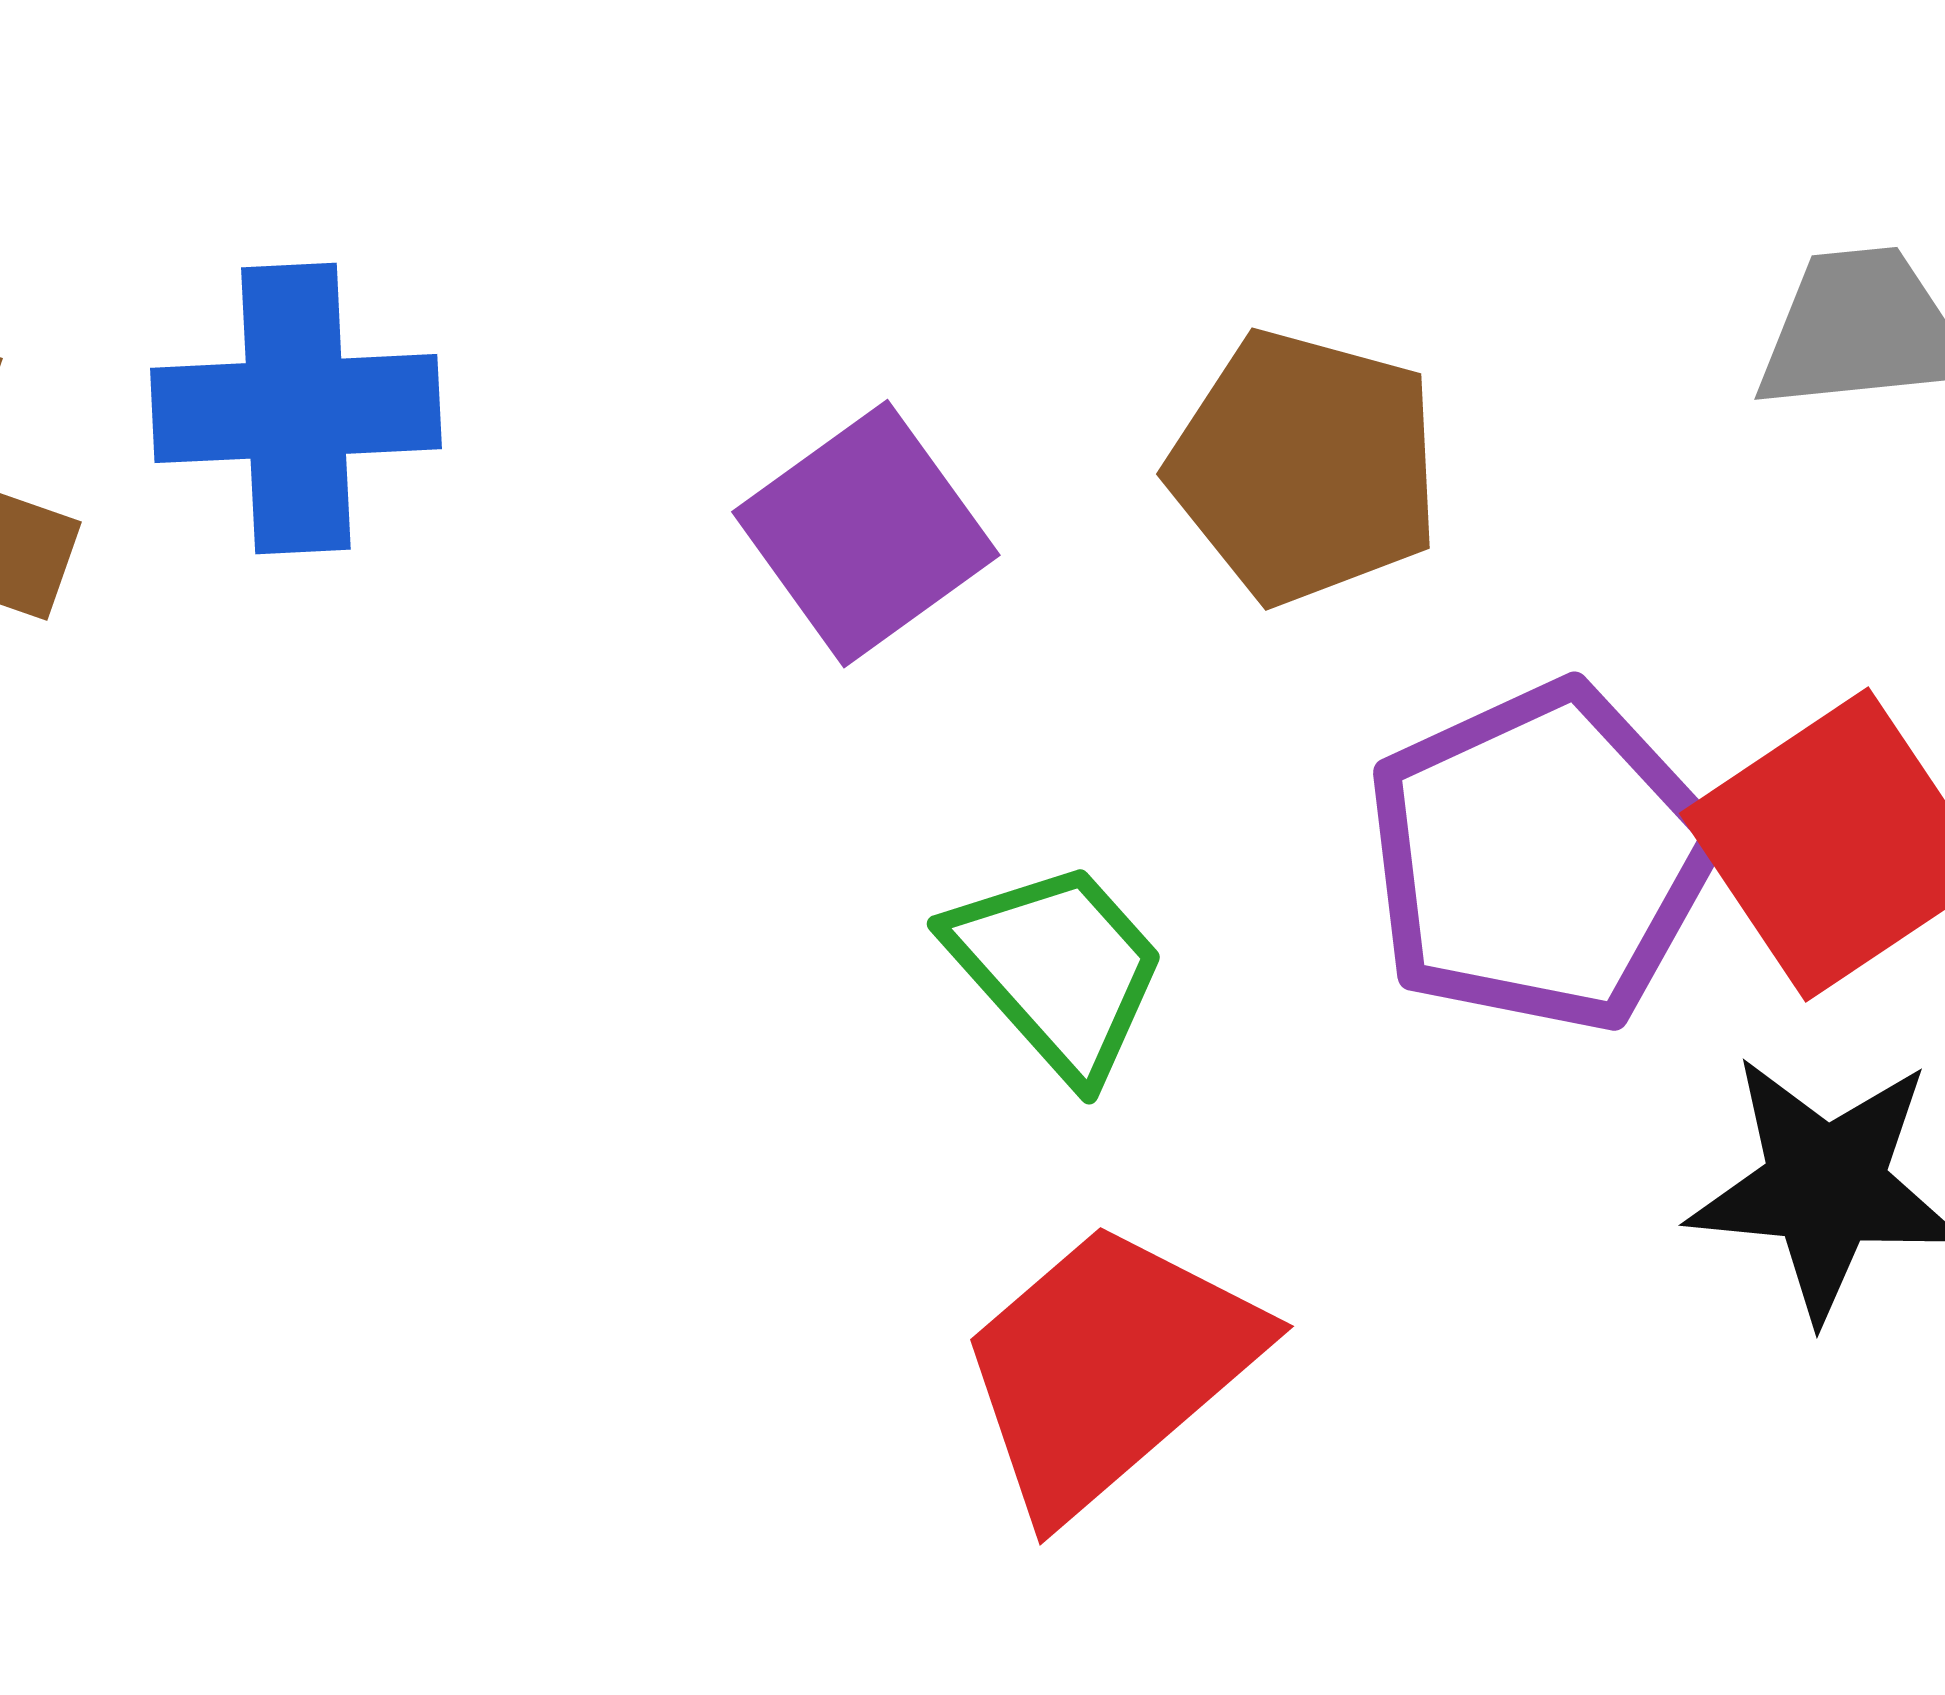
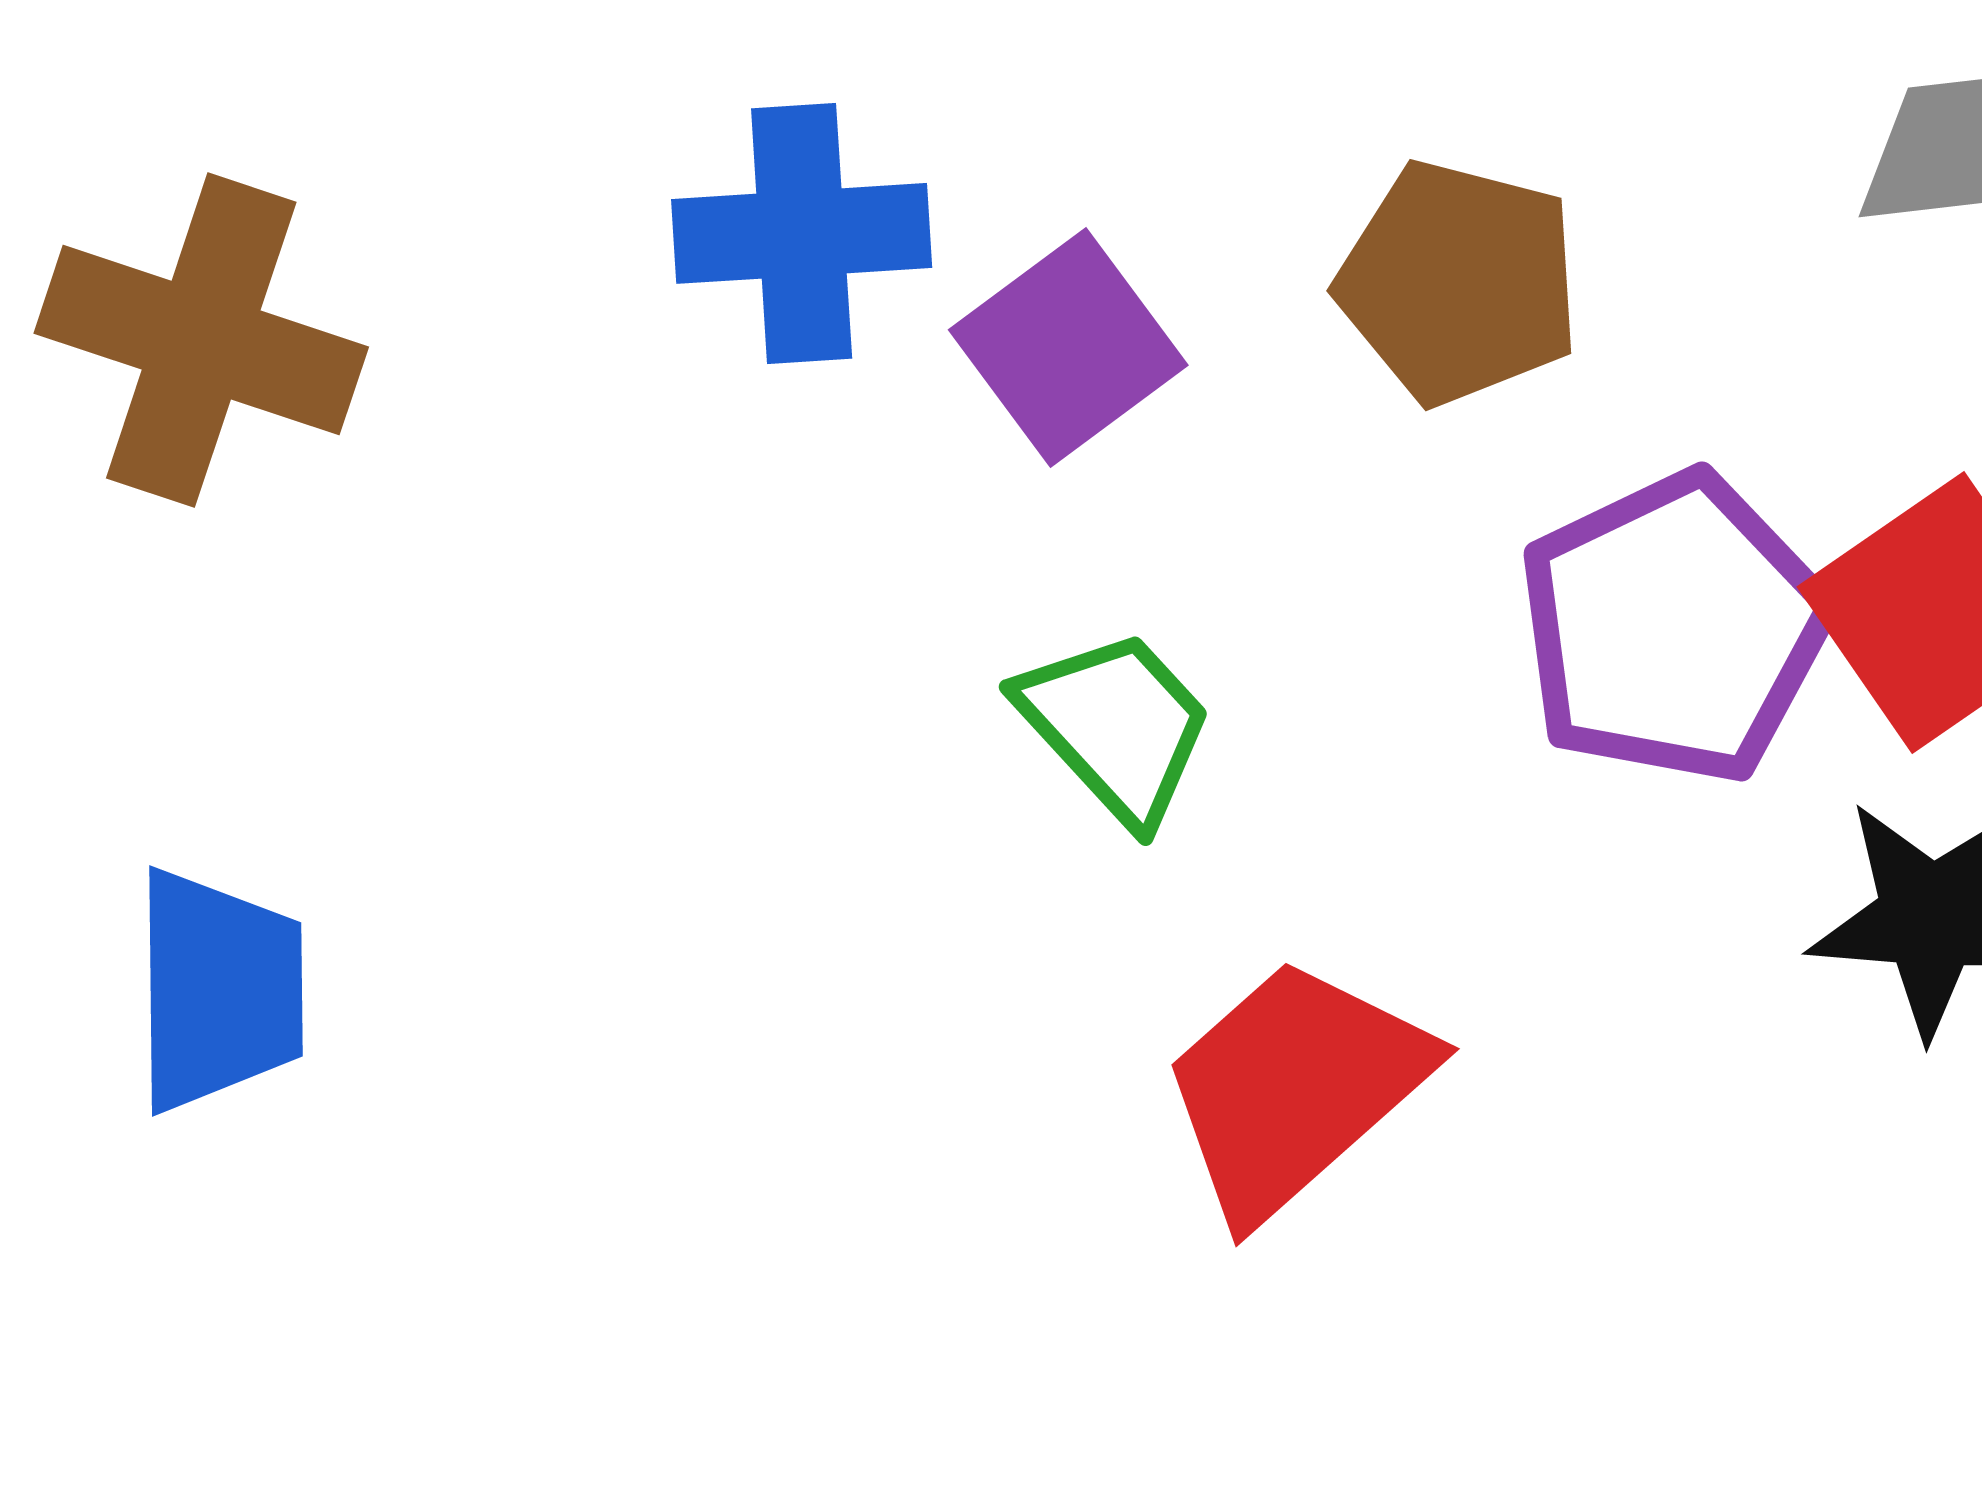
blue cross: (296, 409) -> (802, 233), moved
green trapezoid: (1058, 969) -> (1116, 726), moved

